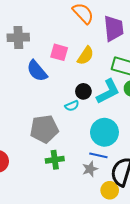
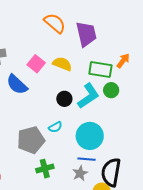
pink square: (59, 52) -> (36, 64), turned 30
yellow semicircle: (86, 56) -> (62, 64), turned -96
cyan semicircle: (72, 106) -> (55, 127), moved

